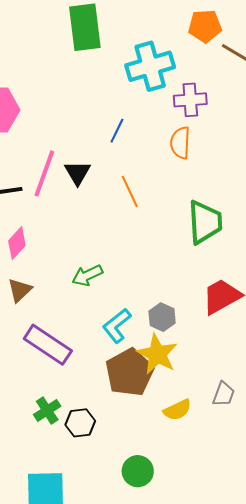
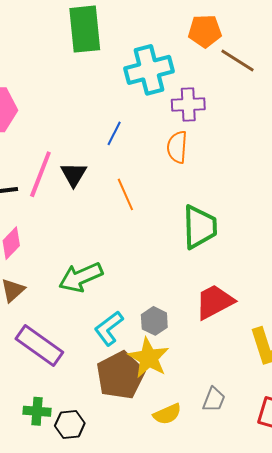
green arrow: (87, 275) -> (81, 277), size x1.4
green cross: (47, 410) -> (37, 411), turned 36

